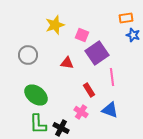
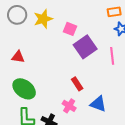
gray circle: (28, 55) -> (17, 15), moved
red triangle: (67, 63) -> (18, 57), moved
pink line: (112, 77) -> (112, 56), moved

